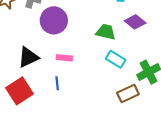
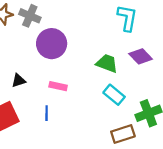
black triangle: (28, 57) -> (18, 81), size x0.6

